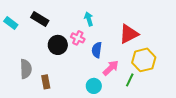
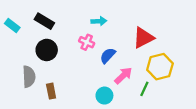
cyan arrow: (89, 19) -> (99, 21), turned 104
black circle: (58, 45) -> (47, 50), moved
blue semicircle: (97, 50) -> (108, 56), turned 35

